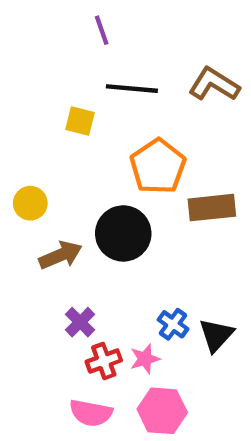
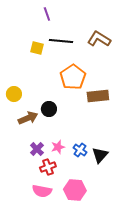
yellow square: (80, 121) -> (37, 48), moved
black circle: (123, 233) -> (49, 109), moved, size x0.6
pink star: (145, 359) -> (58, 147), moved

